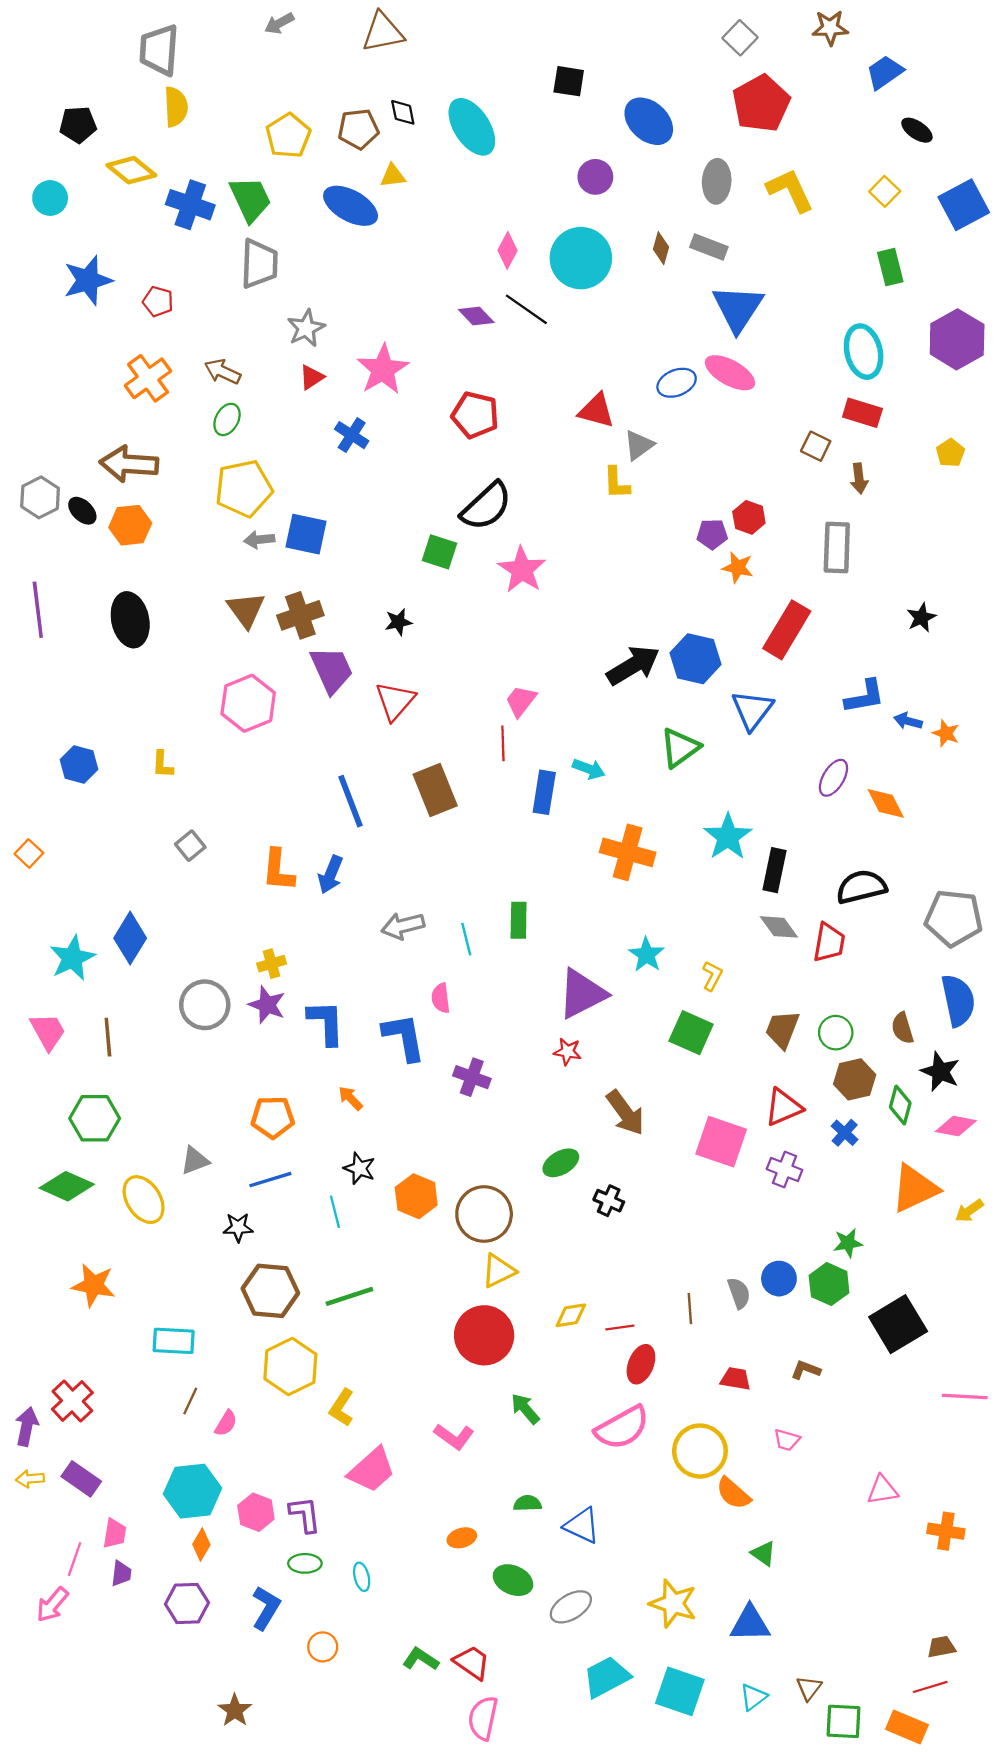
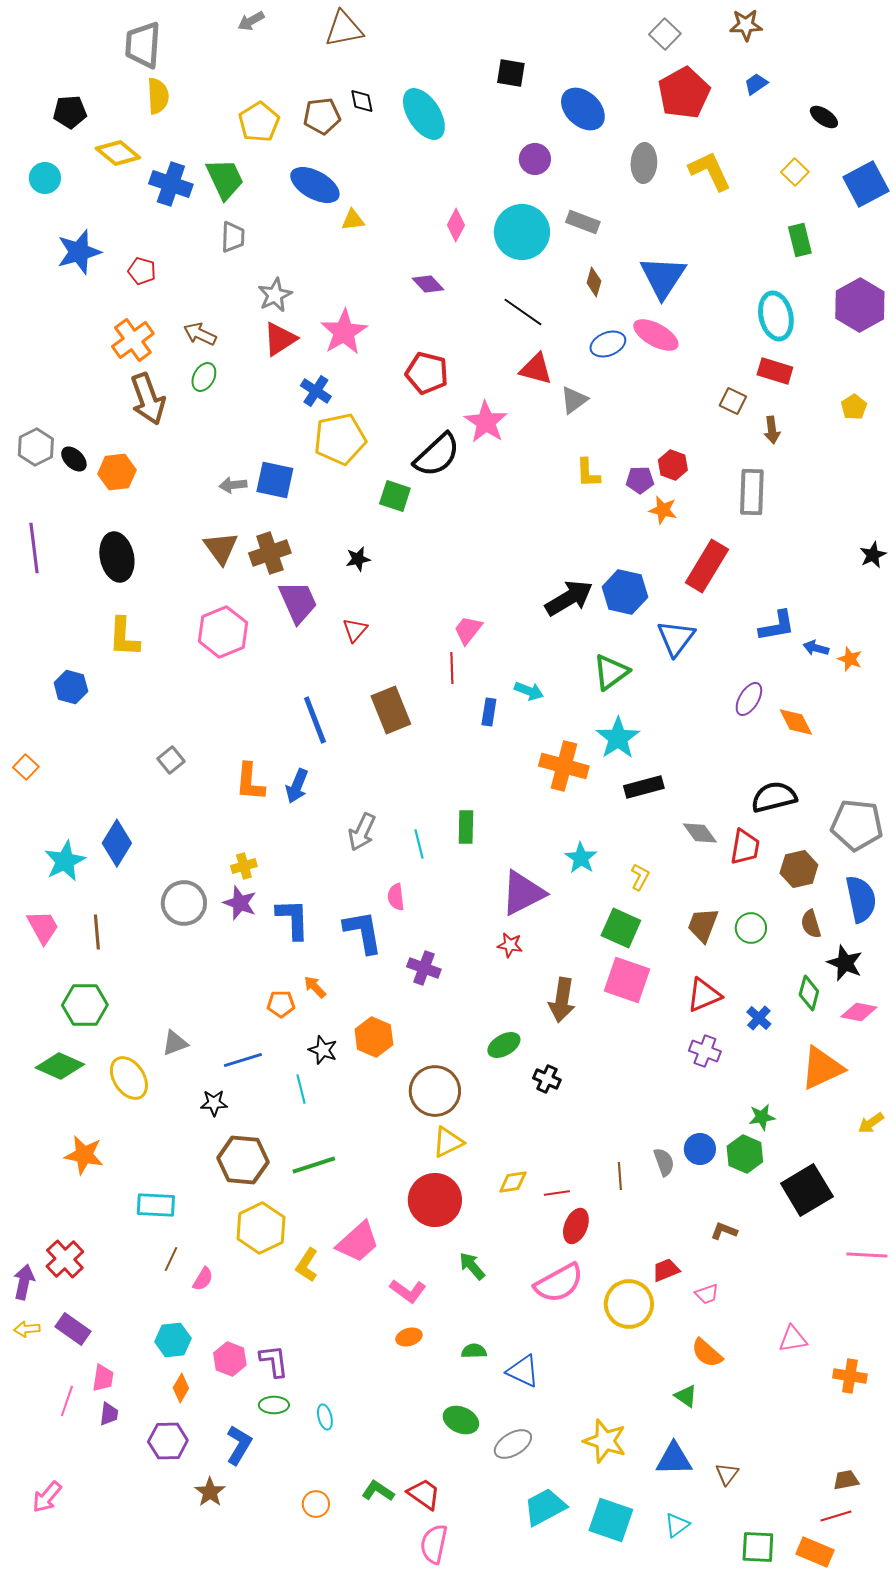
blue trapezoid: (885, 72) -> (756, 84), moved, size x0.7
yellow triangle: (393, 176) -> (353, 220), moved
gray rectangle: (709, 247) -> (583, 222), moved
brown diamond: (661, 248) -> (594, 282), moved
gray trapezoid: (259, 264) -> (233, 237), size x0.7
black line: (526, 309) -> (523, 312), moved
red triangle: (312, 377) -> (280, 339), size x1.5
brown arrow: (129, 464) -> (148, 399), moved, turned -114
yellow L-shape: (616, 483) -> (588, 473), moved
yellow pentagon: (244, 488) -> (340, 439), moved
pink star: (522, 570) -> (486, 422), moved
black star: (921, 618) -> (873, 555), moved
red triangle: (395, 701) -> (355, 630), size x0.7
yellow L-shape: (162, 764) -> (124, 637), moved, size x1.6
blue rectangle: (544, 792) -> (489, 712), size x0.7
cyan star: (728, 837) -> (618, 738), moved
black rectangle: (775, 870) -> (644, 787), moved, turned 63
gray arrow: (403, 926) -> (362, 832), turned -51
brown hexagon: (855, 1079) -> (799, 869), moved
brown arrow: (625, 1113) -> (562, 1000), turned 45
orange pentagon: (273, 1117) -> (281, 1004), moved, size x0.7
pink square: (721, 1142) -> (627, 980), moved
orange hexagon: (416, 1196) -> (374, 1037), moved
yellow arrow: (969, 1211) -> (871, 1123), moved
red trapezoid: (736, 1379) -> (666, 1270), moved, turned -32
pink trapezoid: (787, 1440) -> (707, 1294), turned -35
pink trapezoid: (372, 1470) -> (358, 1242), moved
cyan hexagon: (193, 1491) -> (173, 1340), size x0.7
orange semicircle: (733, 1493) -> (707, 1353), moved
orange ellipse: (462, 1538) -> (409, 1337), moved
pink arrow: (52, 1605) -> (47, 1497), moved
orange circle: (323, 1647) -> (316, 1504), moved
brown triangle: (809, 1688) -> (727, 1474), moved
brown star: (235, 1710) -> (210, 1492), moved

